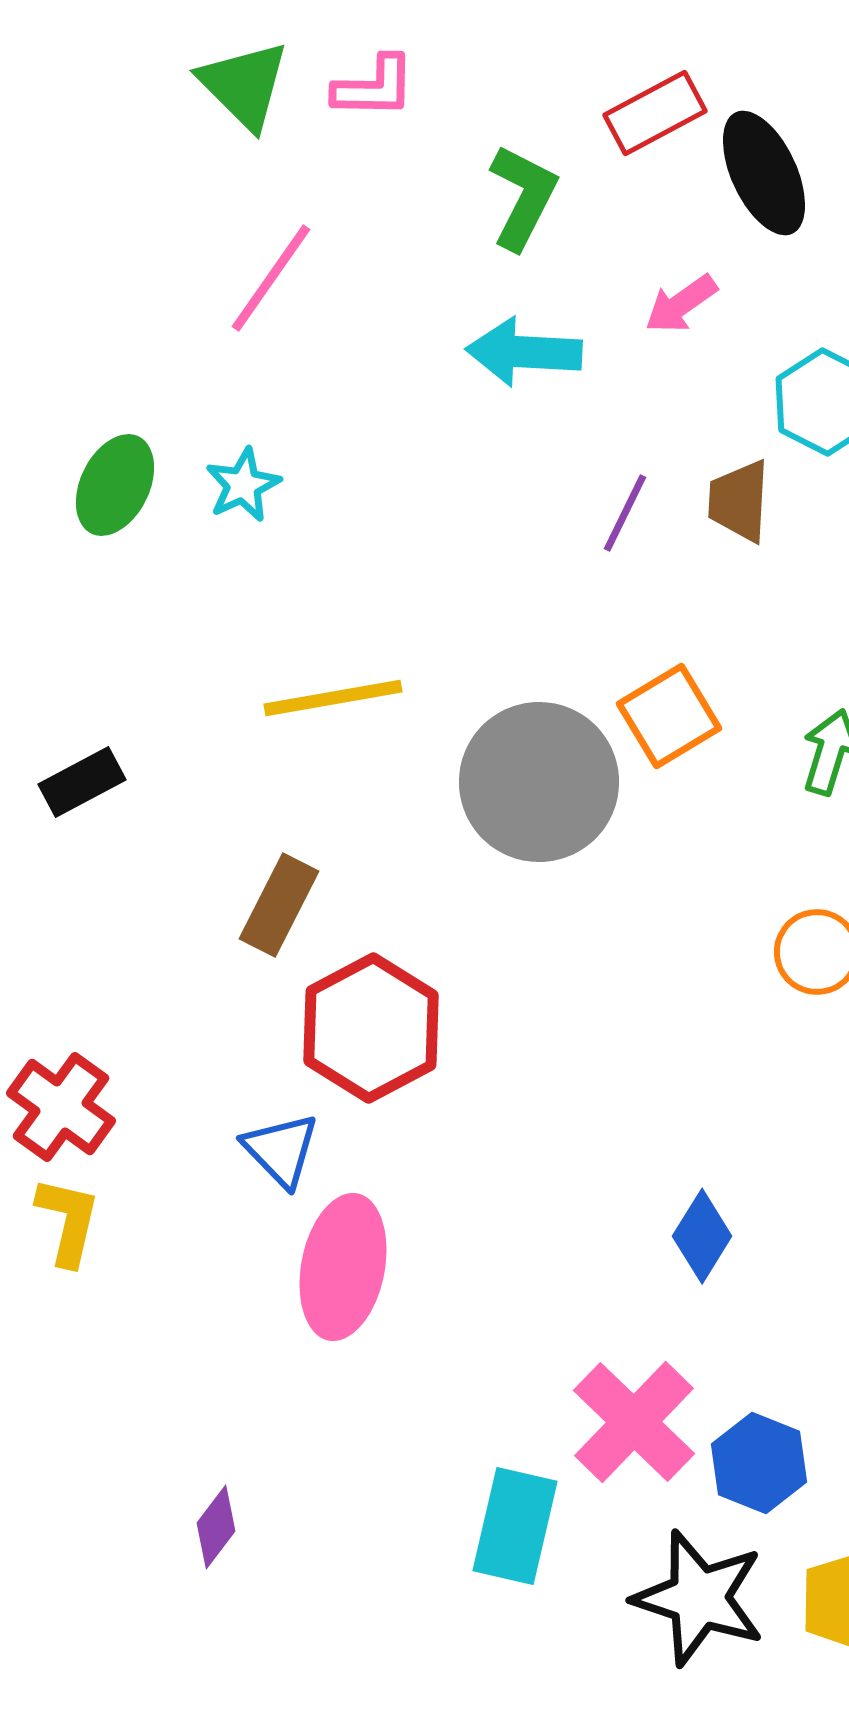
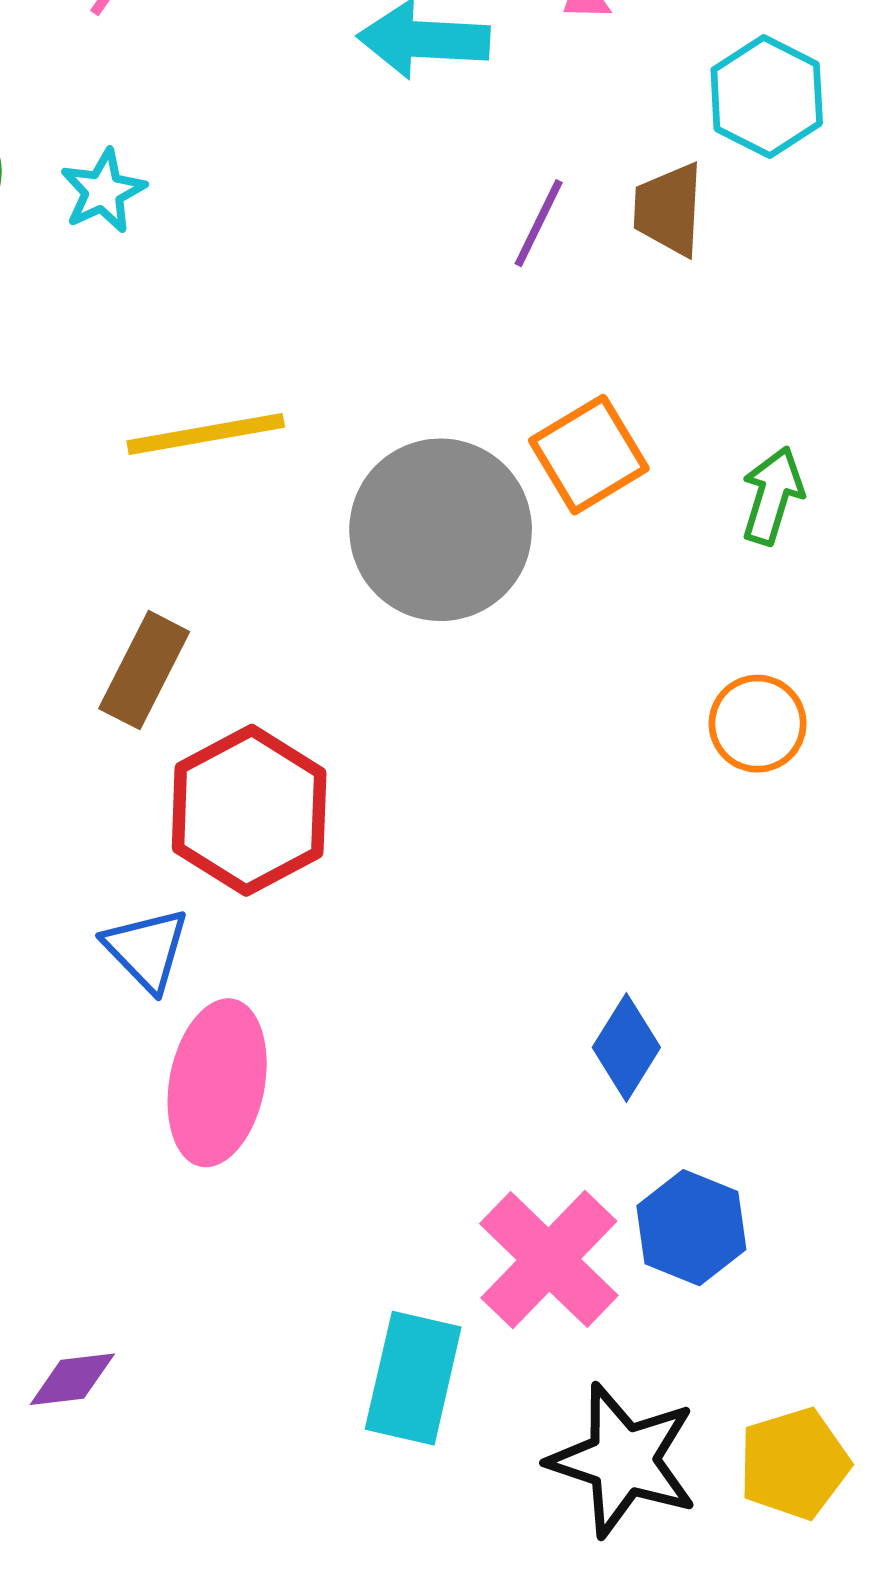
blue hexagon: (759, 1463) -> (691, 1228), moved
purple diamond: (216, 1527) -> (72, 1379), turned 46

